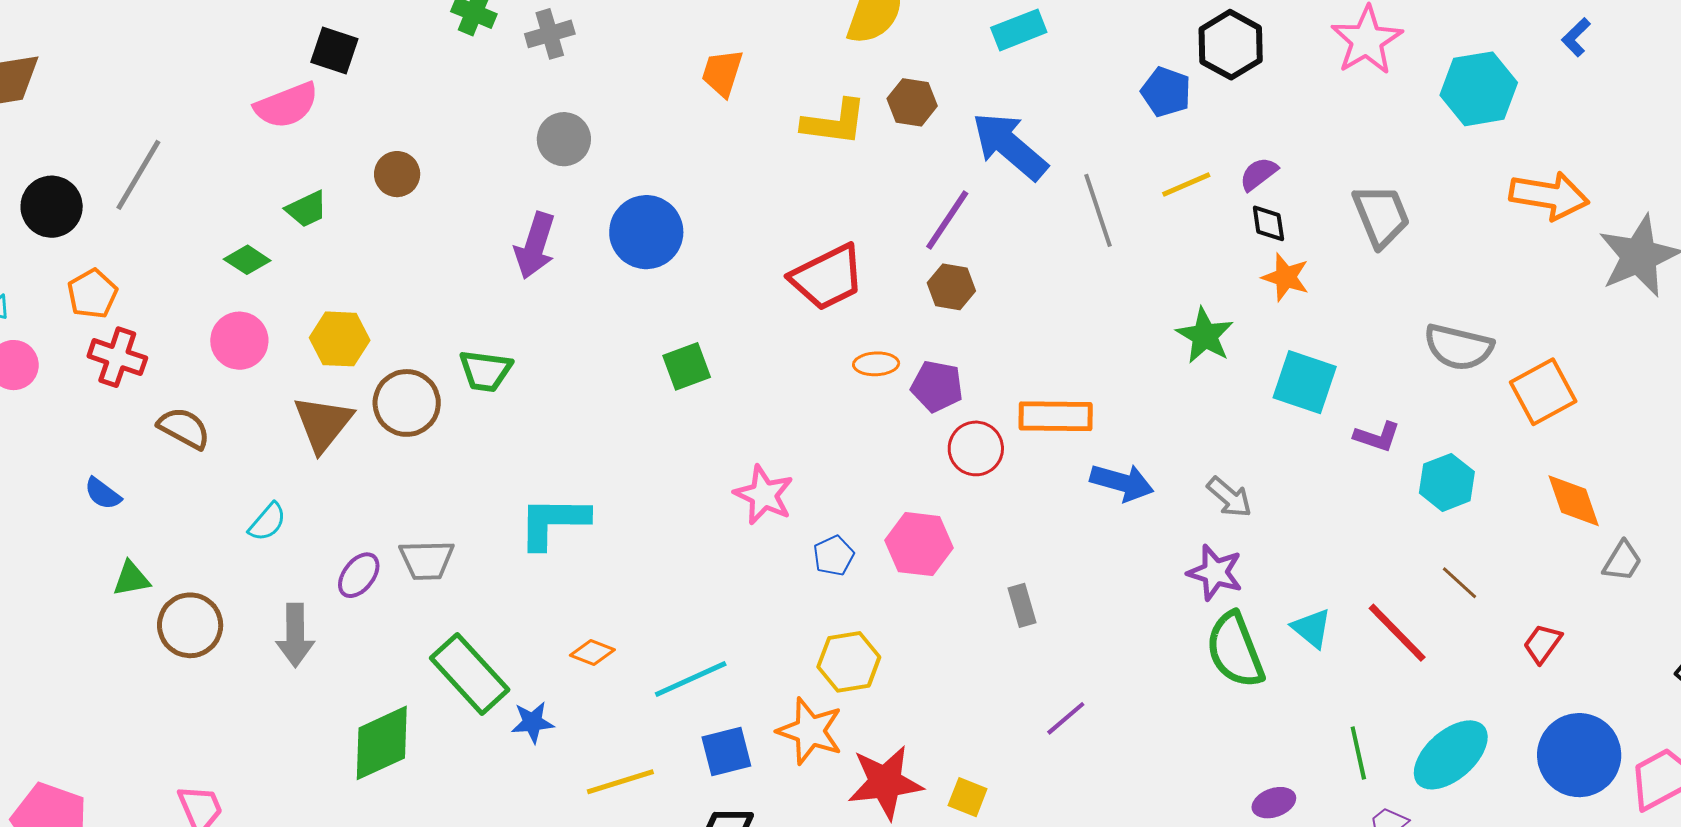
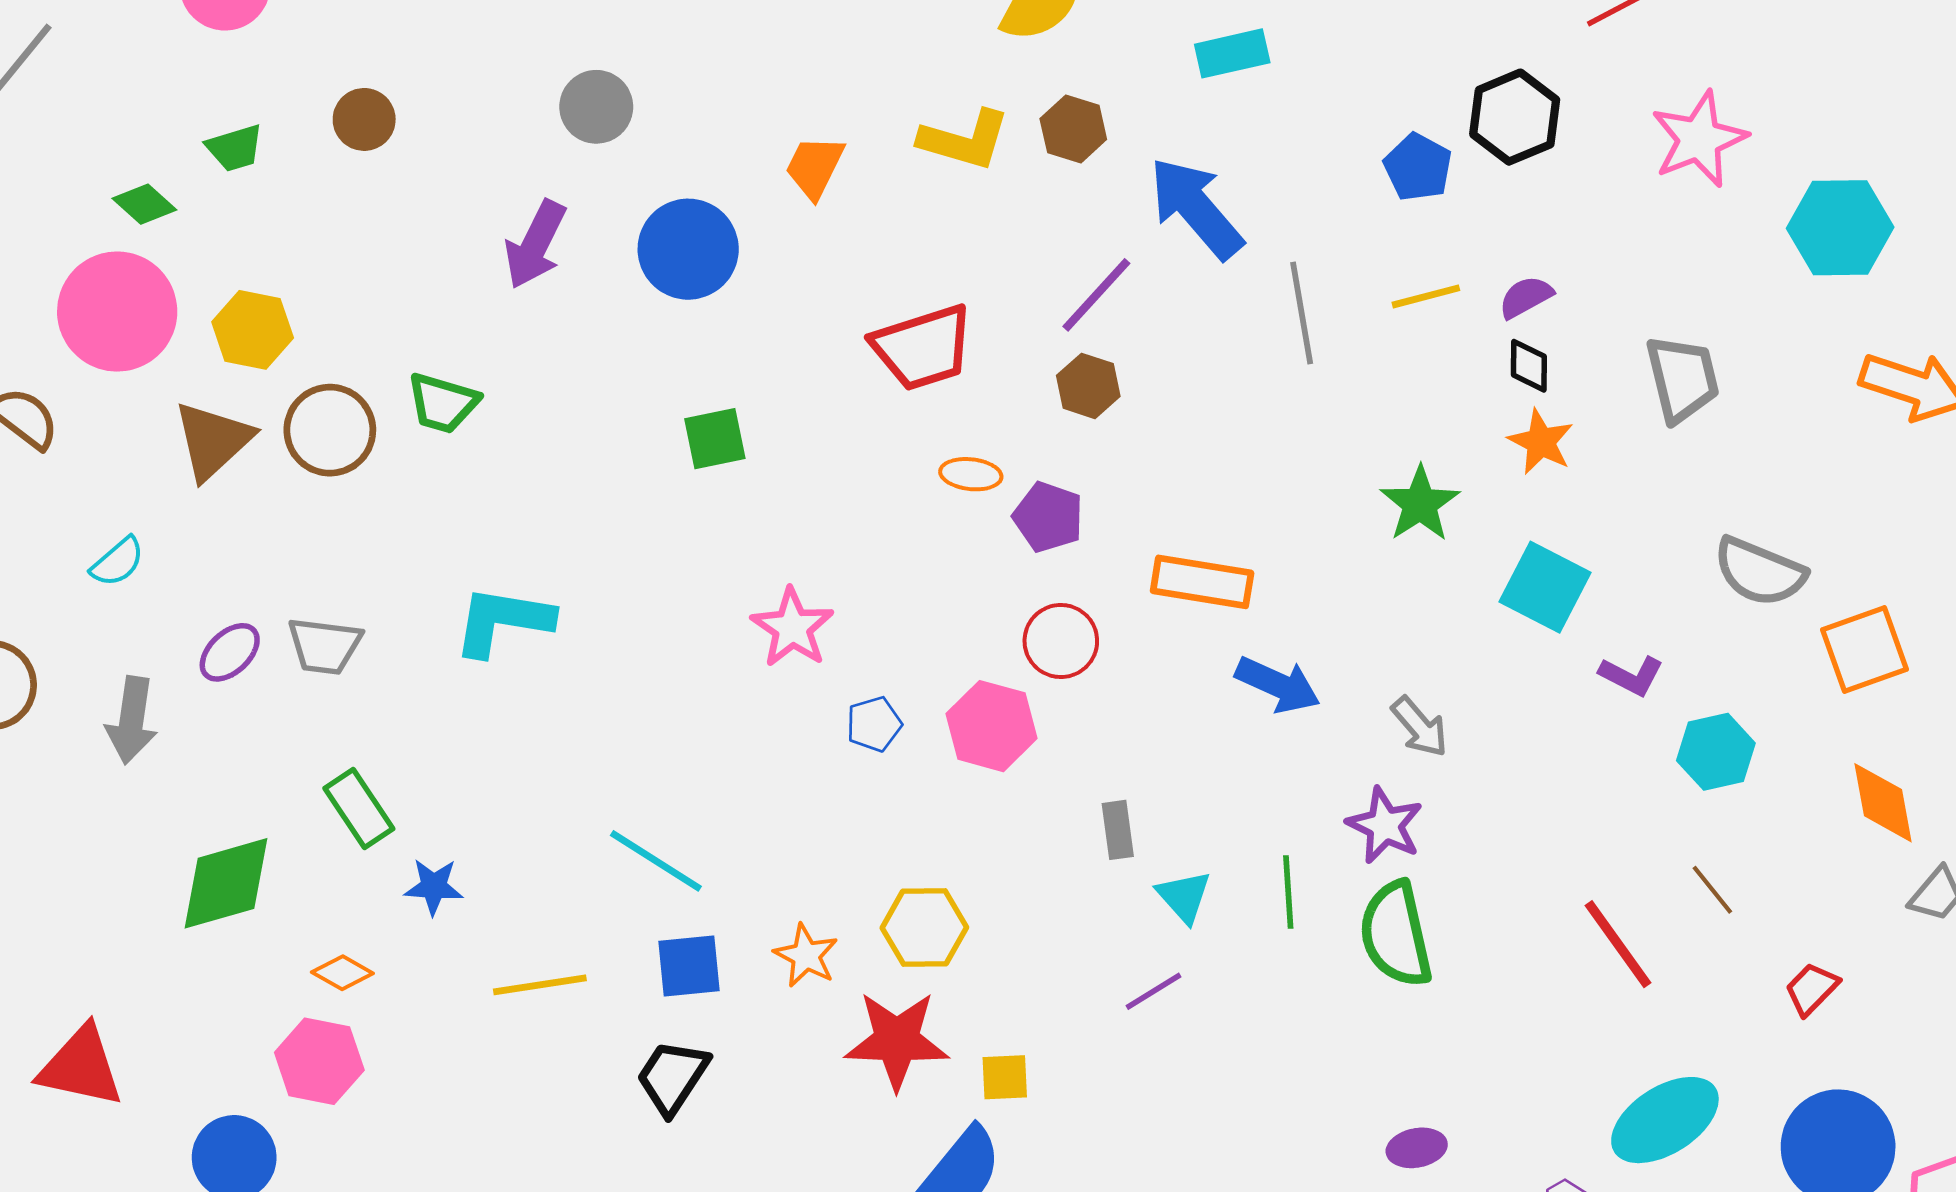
orange trapezoid: (722, 73) -> (815, 167), moved
pink circle: (239, 341) -> (117, 312), size x1.5
red circle: (976, 448) -> (1061, 641), moved
cyan triangle: (1312, 628) -> (1184, 896), moved
orange diamond: (592, 652) -> (342, 973), moved
yellow hexagon: (849, 662) -> (924, 928), moved
green rectangle: (470, 674) -> (359, 808), size x0.7
cyan line: (691, 679) -> (656, 861), turned 48
orange star: (810, 731) -> (806, 956), size x0.7
green line: (1358, 753) -> (1288, 892), moved
yellow square: (968, 797) -> (1005, 1077), turned -33

